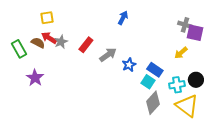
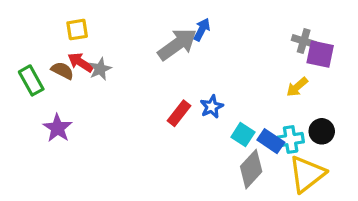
red rectangle: (86, 45) -> (179, 113), moved
gray arrow: (108, 55) -> (177, 44), moved, size x1.4
blue rectangle: (155, 70) -> (271, 141), moved
yellow triangle: (187, 106) -> (307, 174), turned 45

